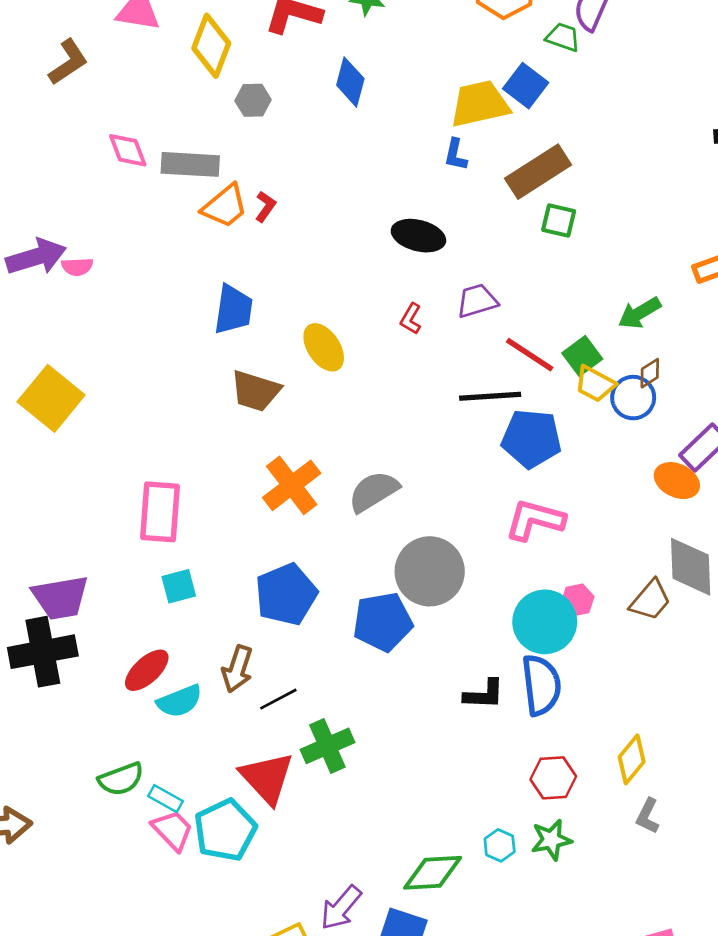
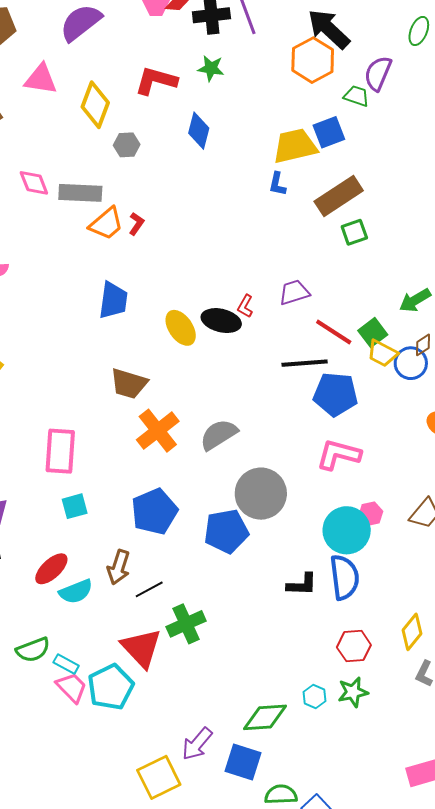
blue square: (526, 86) -> (329, 132), turned 32
green square: (559, 220) -> (354, 232), turned -32
black ellipse: (418, 236) -> (221, 321), moved
brown trapezoid: (256, 391) -> (129, 384), moved

